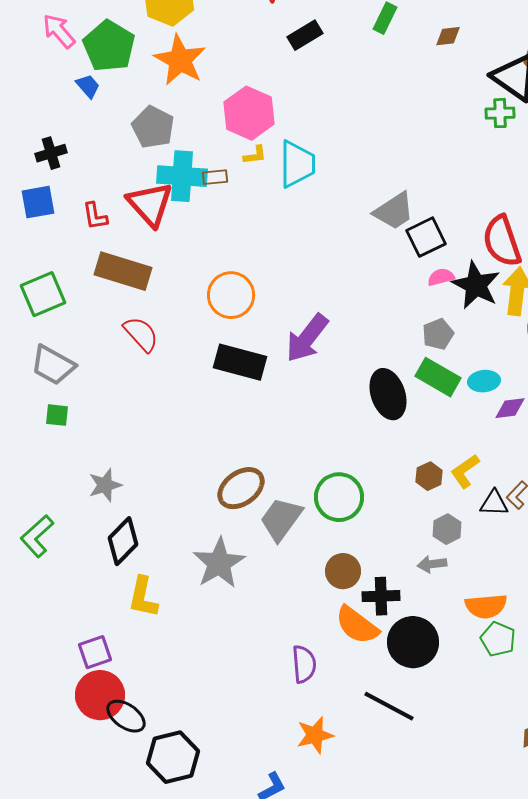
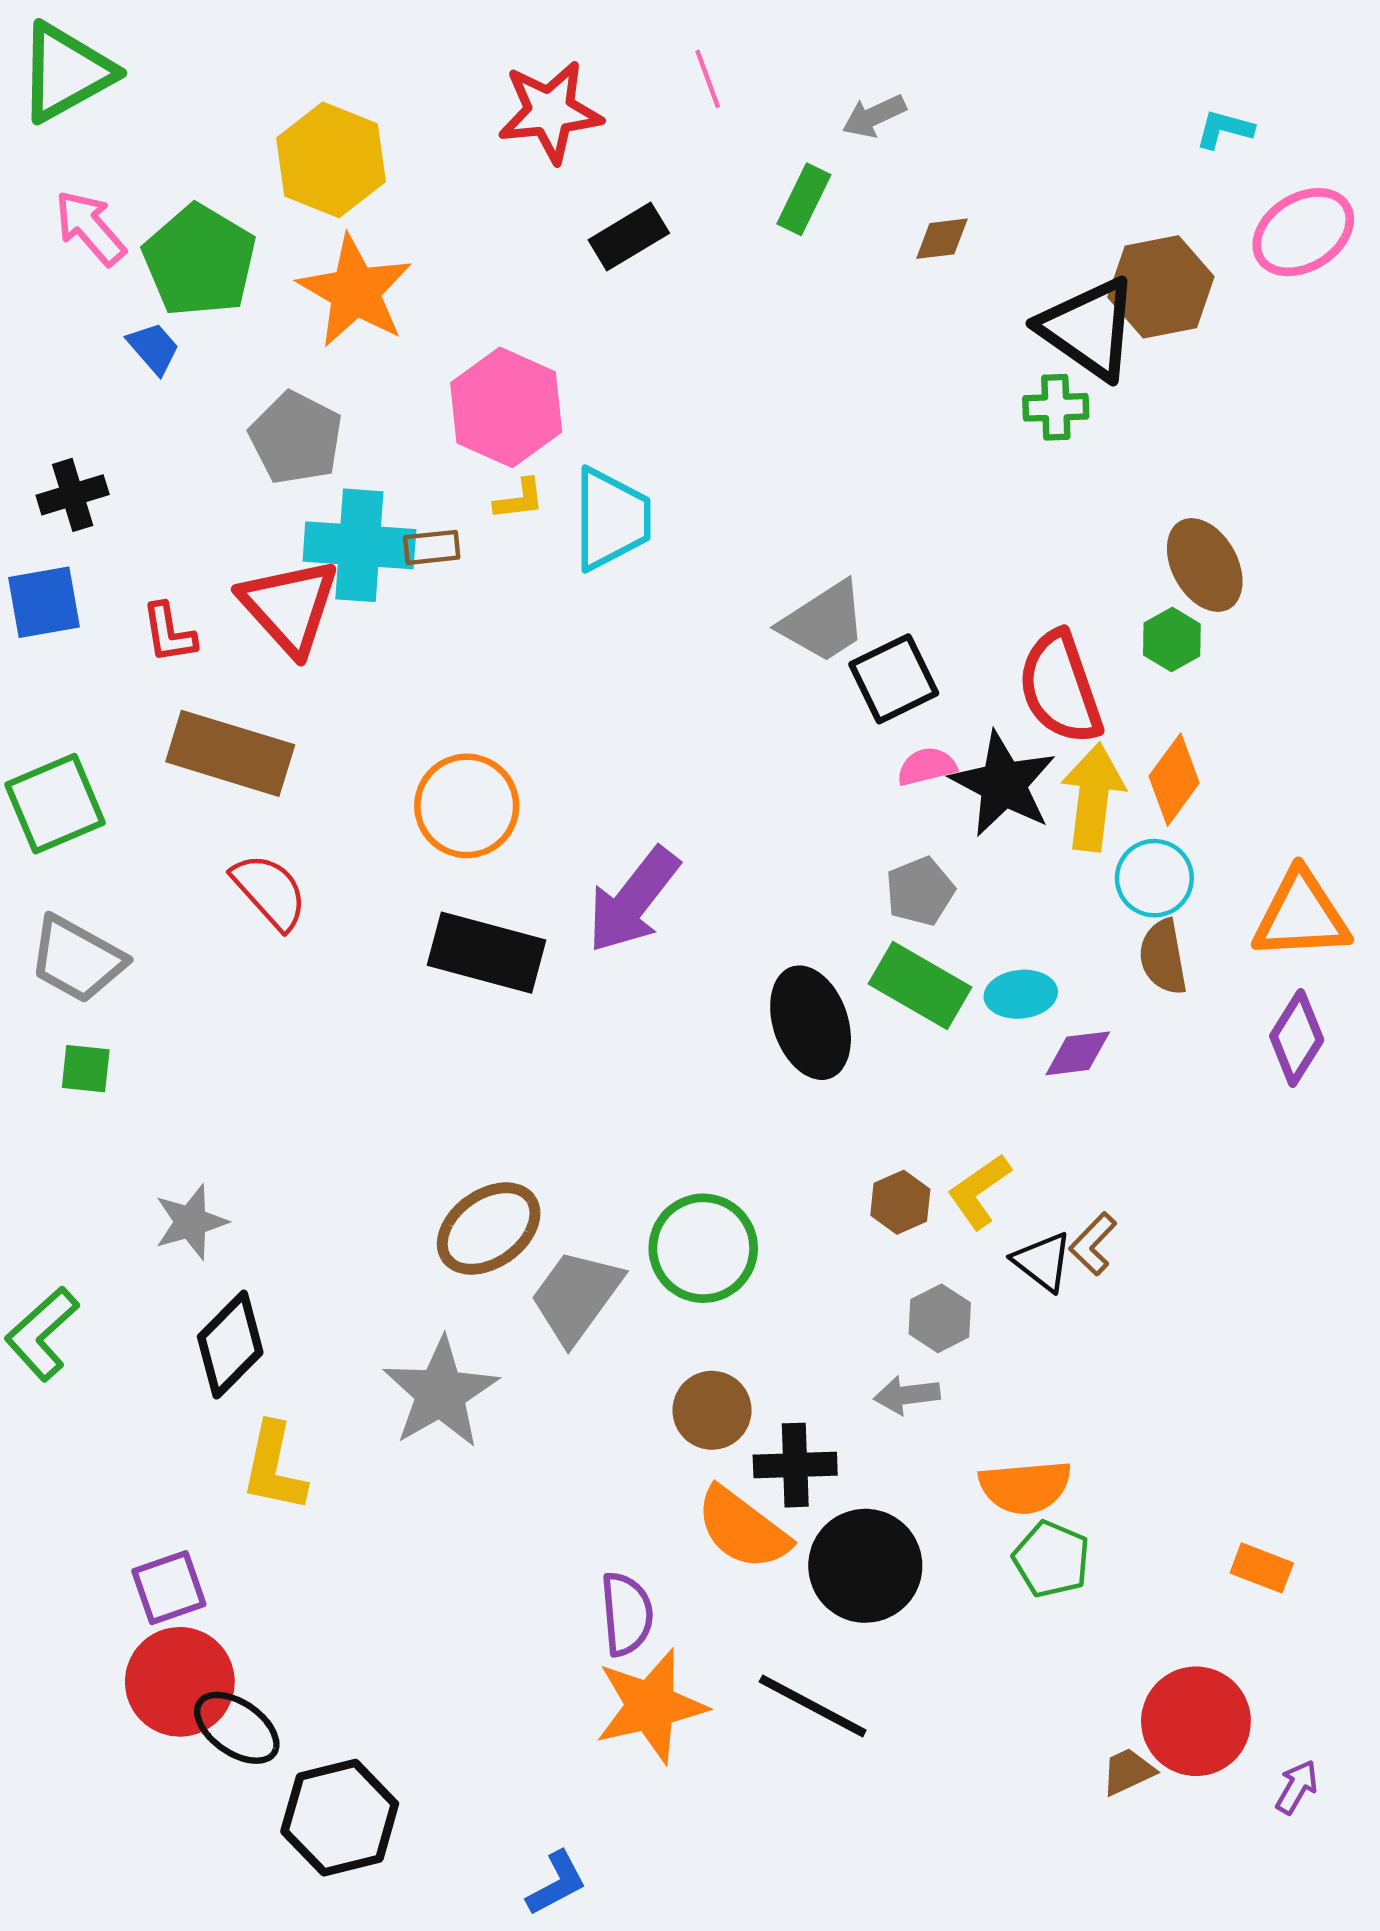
black triangle: (494, 503) -> (1043, 1261), turned 36
orange star: (315, 735) -> (651, 1706), moved, size x1.4

